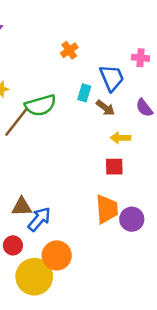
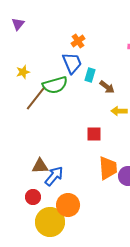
blue trapezoid: (112, 78) -> (72, 63), moved
red square: (114, 167) -> (94, 134), moved

